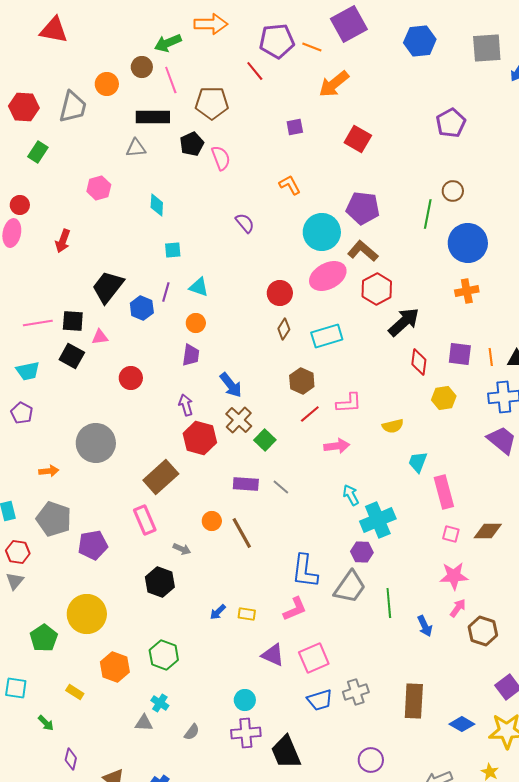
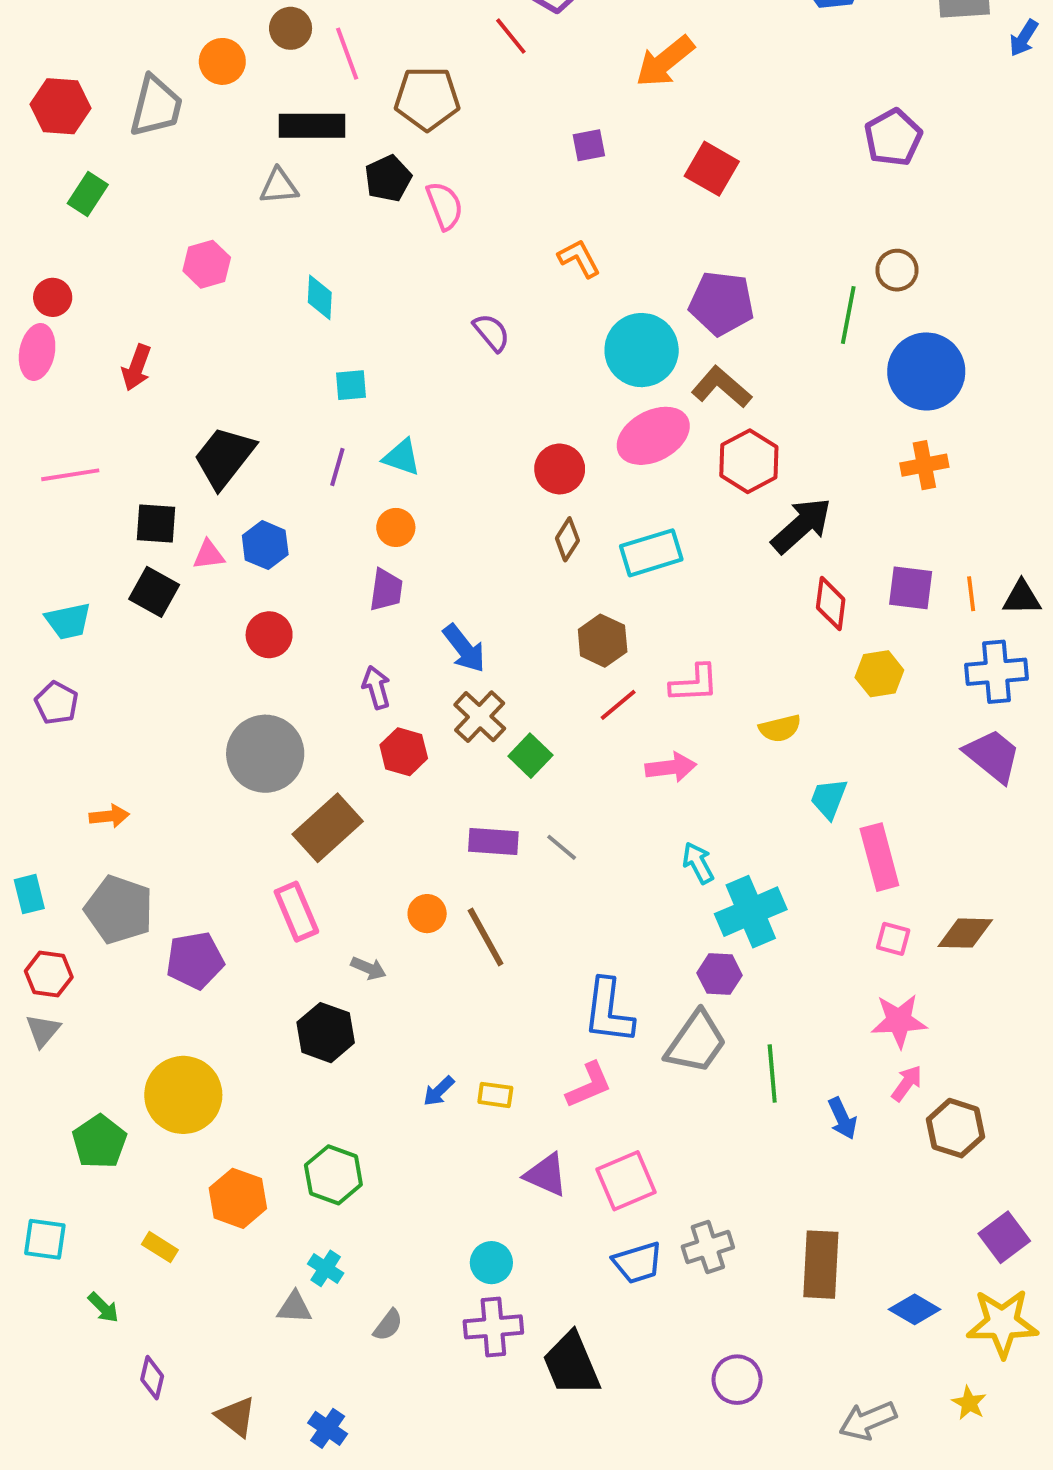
blue hexagon: (142, 308) -> (265, 545), moved
pink line: (38, 323) -> (70, 475), moved
red hexagon: (200, 438) -> (404, 752), size x0.7
gray circle: (96, 443) -> (265, 754), moved

